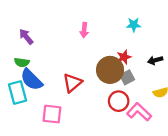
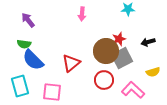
gray square: (127, 77) -> (122, 58), size x1.5
cyan rectangle: (18, 93) -> (20, 86), moved
red circle: (119, 101) -> (104, 80), moved

